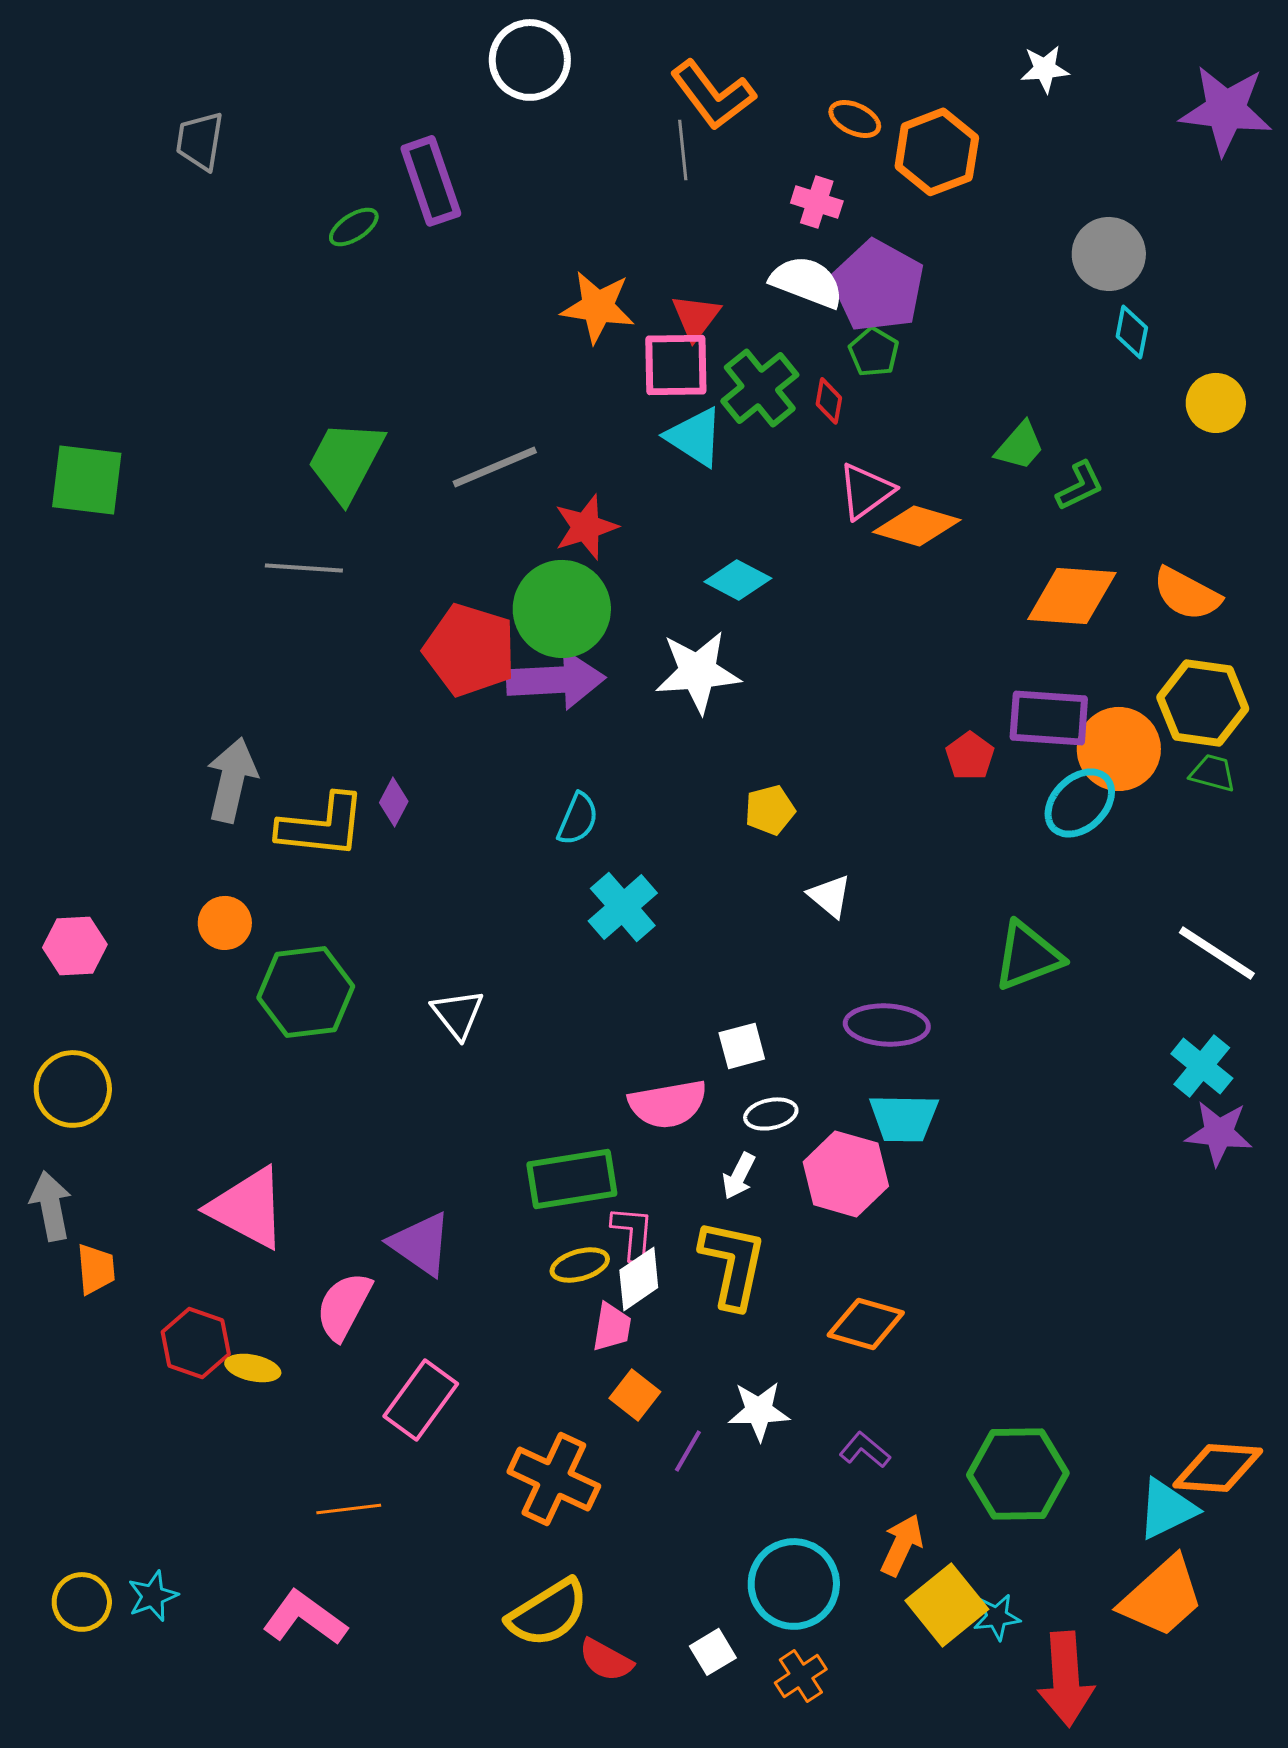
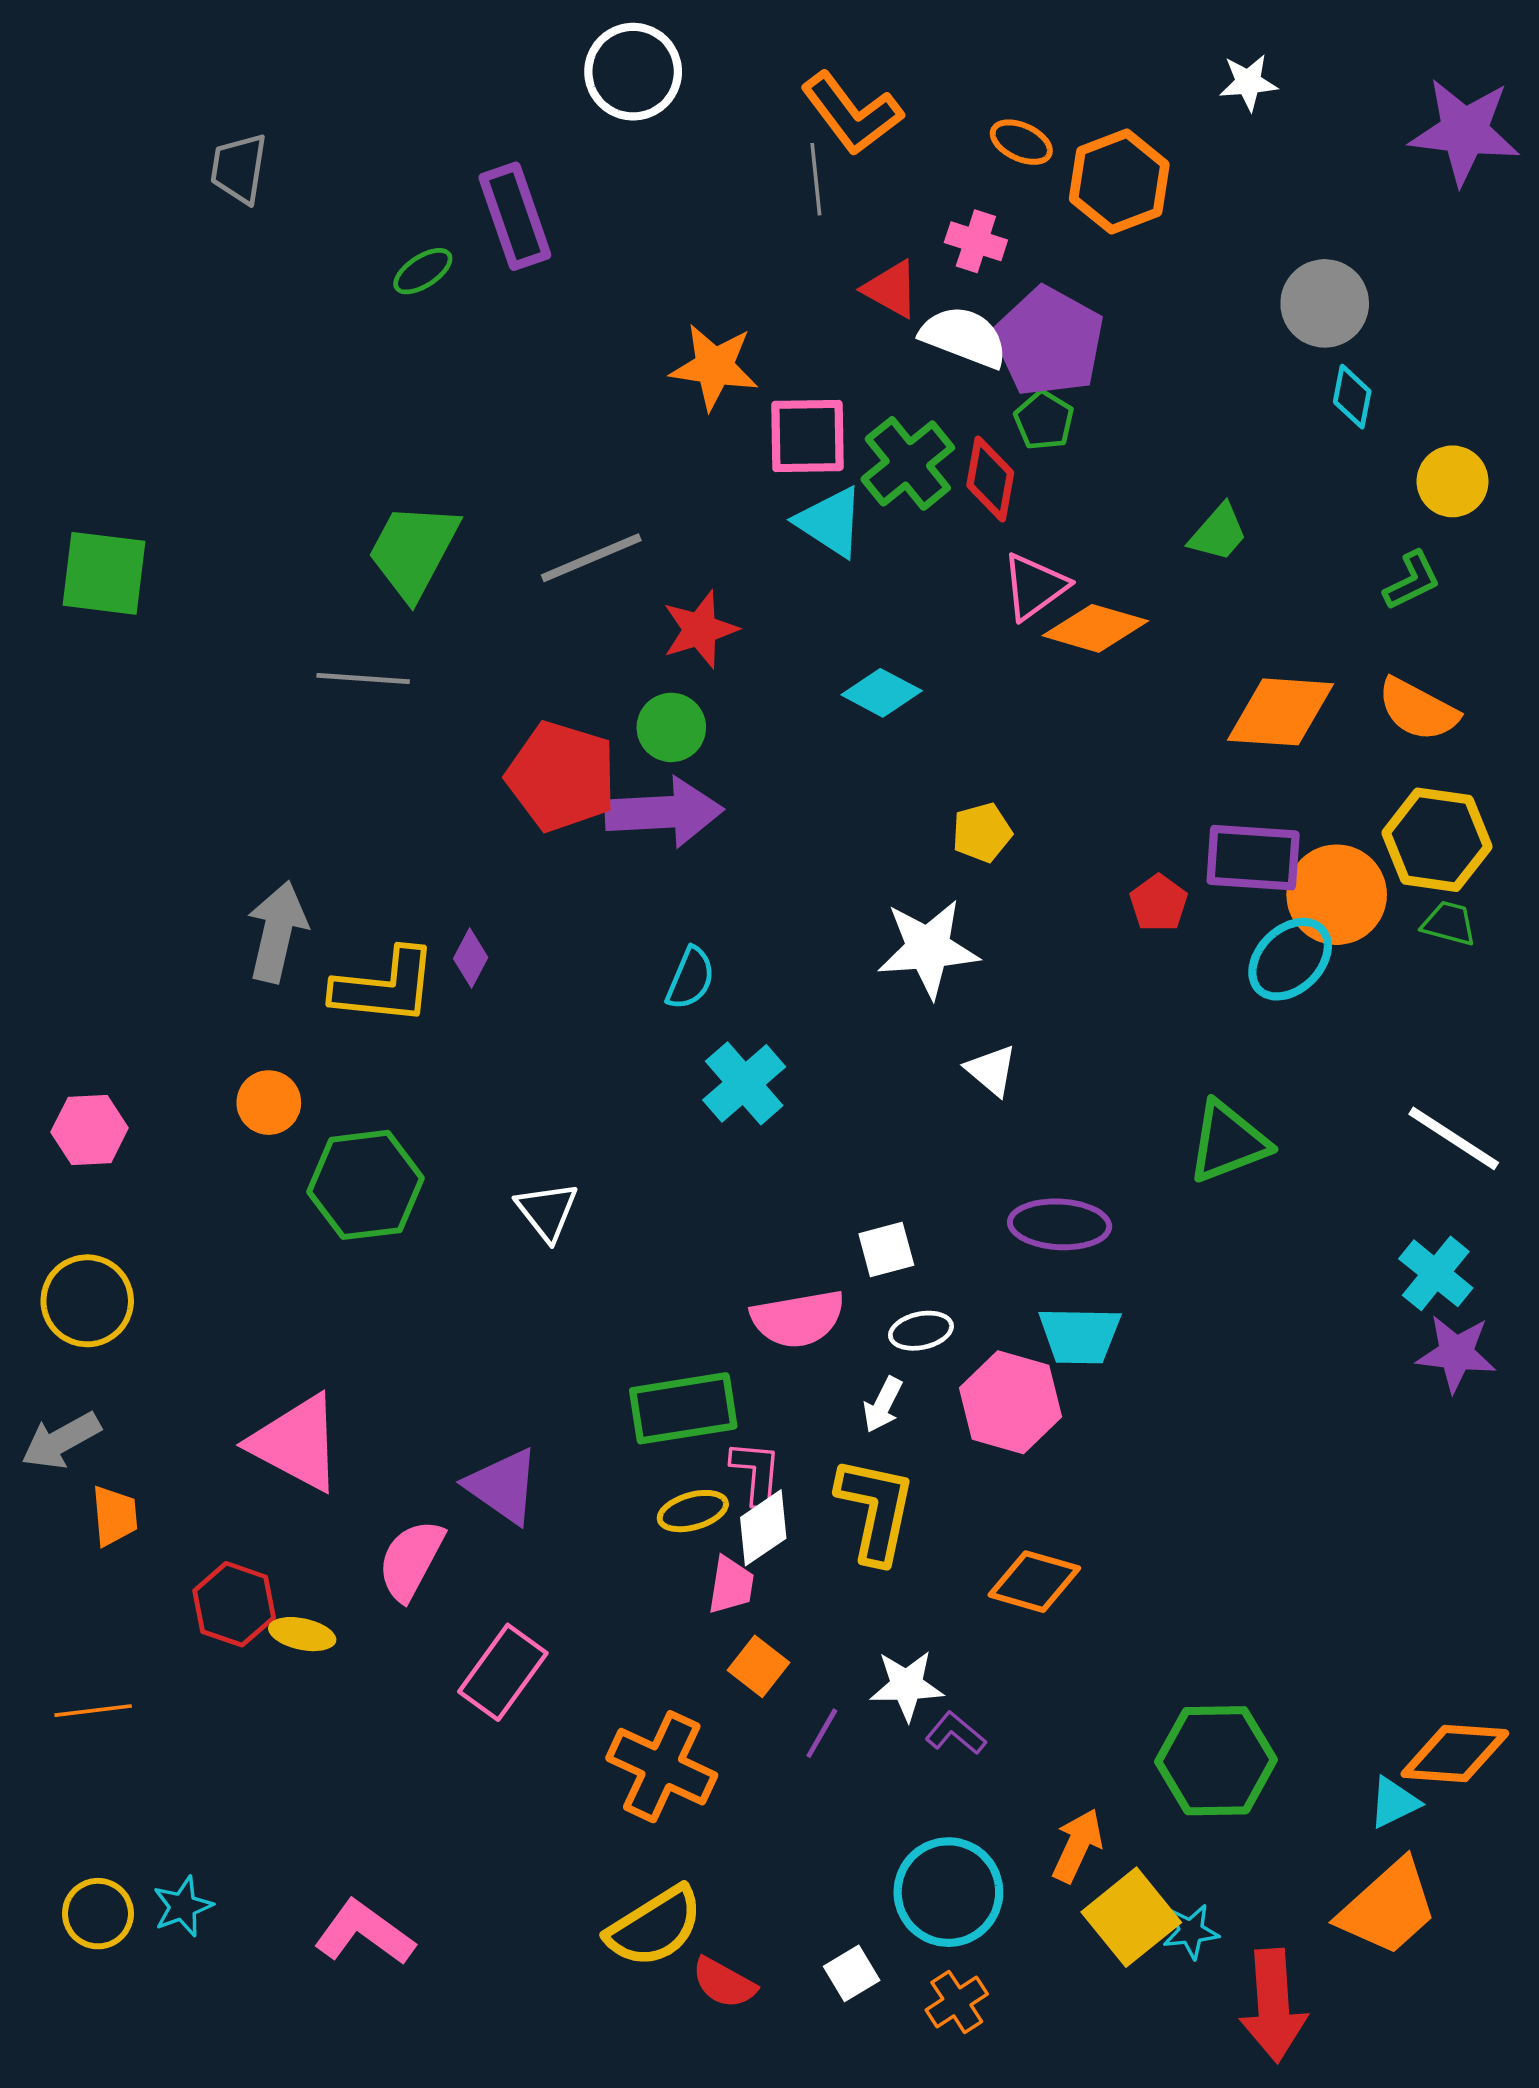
red triangle: (696, 317) -> (891, 289), moved, turned -38
red diamond: (829, 401) -> (990, 479), size x1.5
green L-shape: (1080, 486) -> (1412, 581), moved
green circle: (562, 609) -> (671, 727), size x0.6
white star: (698, 672) -> (928, 948), moved
yellow pentagon: (770, 810) -> (982, 833), moved
gray arrow: (51, 1206) -> (61, 1441), turned -108
purple L-shape: (865, 1450) -> (956, 1733), moved
orange line: (349, 1509) -> (93, 1711), moved
cyan triangle: (1167, 1509) -> (1394, 1802), size x0.7

